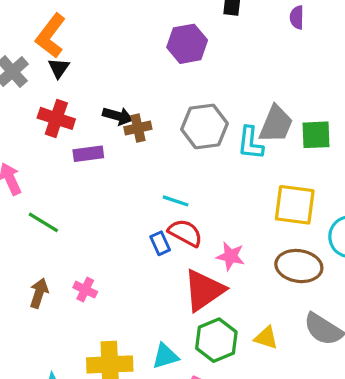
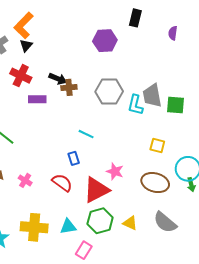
gray trapezoid: (276, 124) -> (152, 96), turned 140
yellow square: (295, 205) -> (157, 145), size x0.6
red semicircle: (185, 233) -> (62, 183), moved

